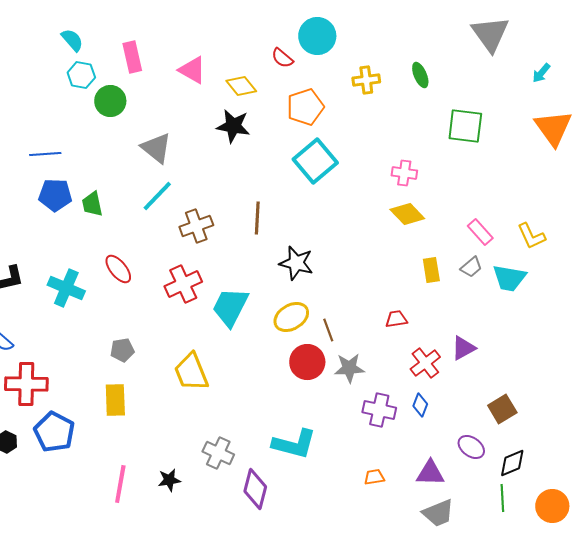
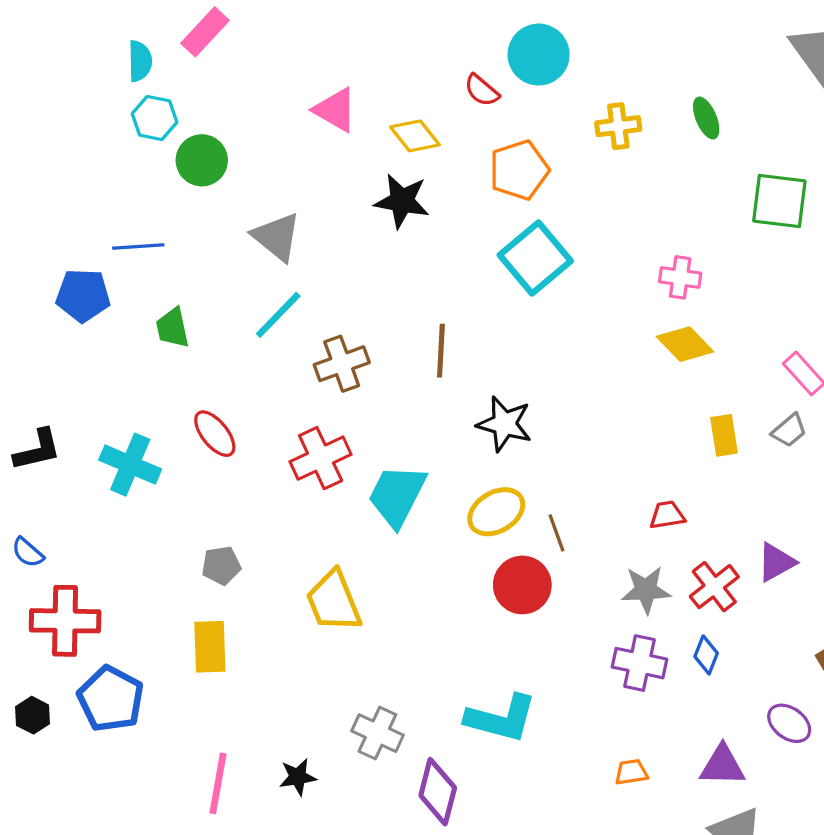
cyan semicircle: (72, 40) -> (140, 61), turned 40
pink rectangle: (132, 57) -> (205, 32), moved, turned 56
blue line: (45, 154) -> (138, 247), moved
blue pentagon: (55, 195) -> (83, 295), moved
gray star: (349, 368) -> (646, 590), moved

